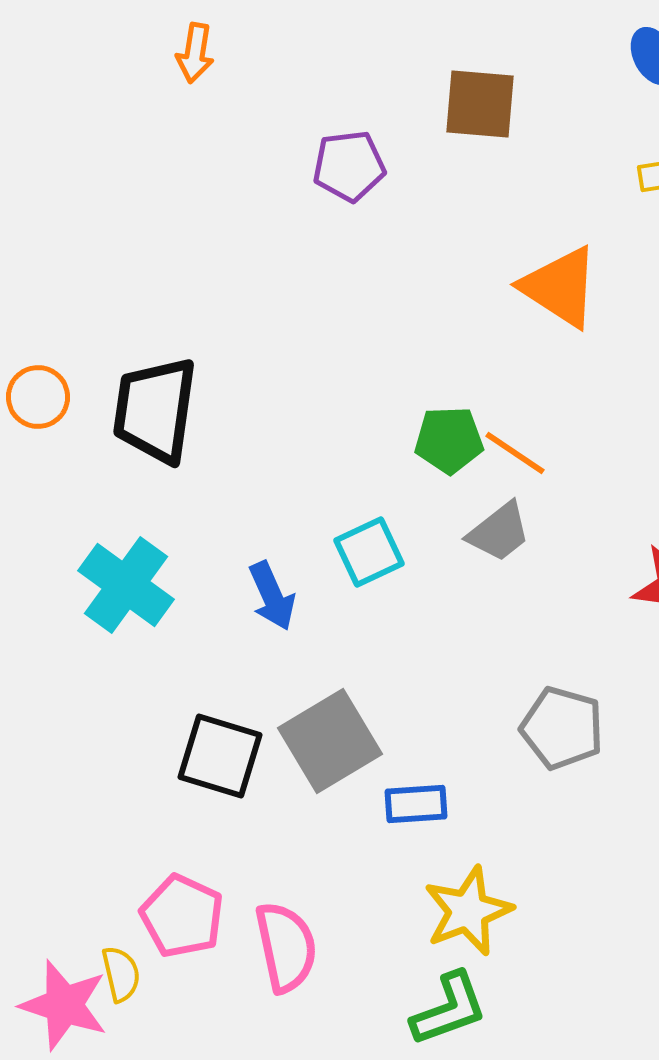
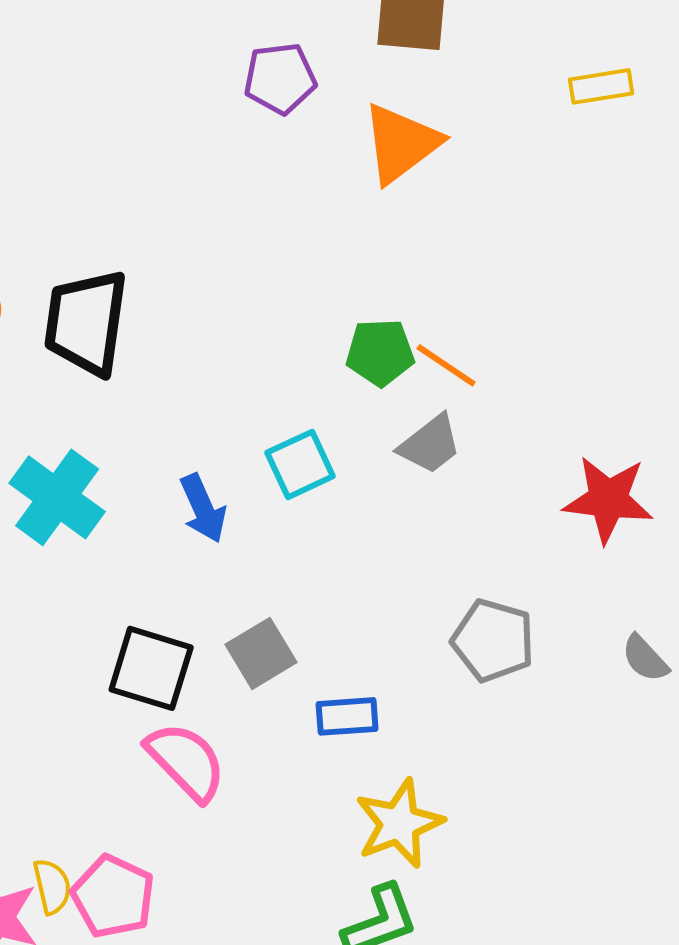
orange triangle: (560, 287) -> (401, 143), moved, turned 50
gray square: (330, 741) -> (261, 653), size x0.7
pink pentagon: (182, 916) -> (113, 896), moved
pink semicircle: (286, 947) -> (186, 761), moved, turned -32

